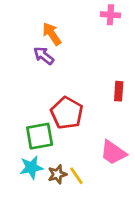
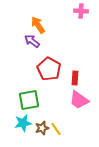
red rectangle: (119, 91) -> (75, 78), moved
red pentagon: (67, 113) -> (49, 69), moved
pink trapezoid: (113, 153) -> (79, 100), moved

